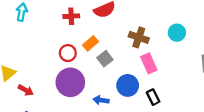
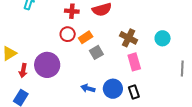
red circle: (68, 53) -> (68, 34), moved
purple circle: (70, 82) -> (47, 65), moved
blue circle: (128, 85) -> (113, 89), moved
red arrow: (26, 90) -> (23, 71), turned 64

